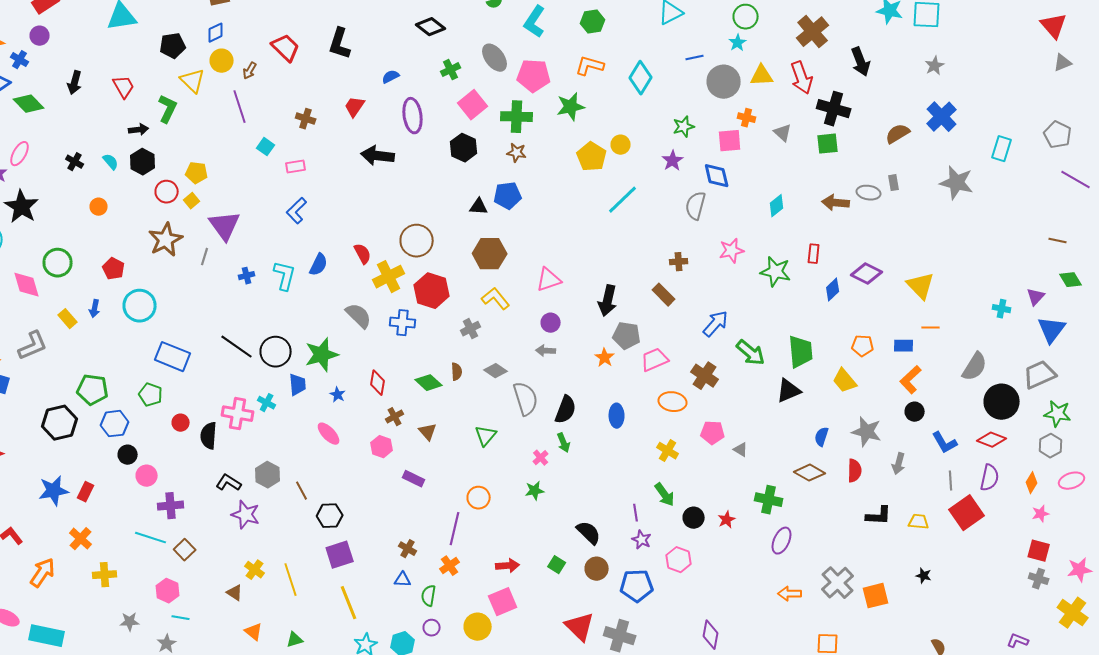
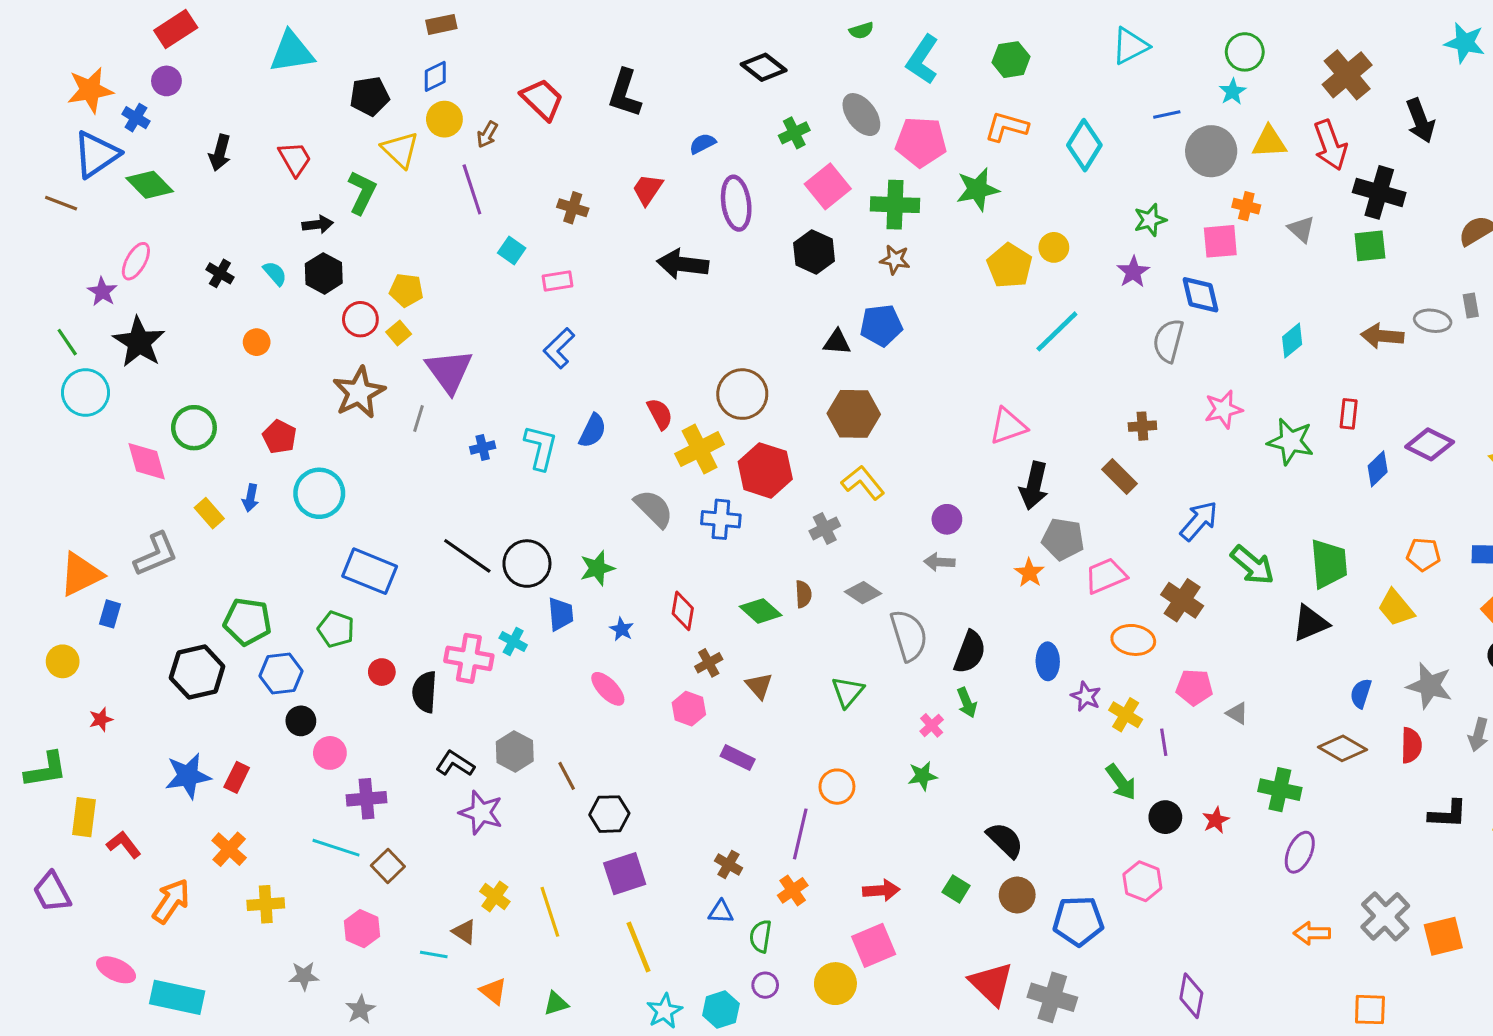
pink triangle: (549, 280) -> (1008, 426), moved
green star: (322, 355) -> (597, 568), size x0.7
purple line: (636, 513) -> (1164, 742), moved
purple star: (642, 540) -> (1086, 696), moved
cyan line: (181, 618) -> (434, 955), moved

